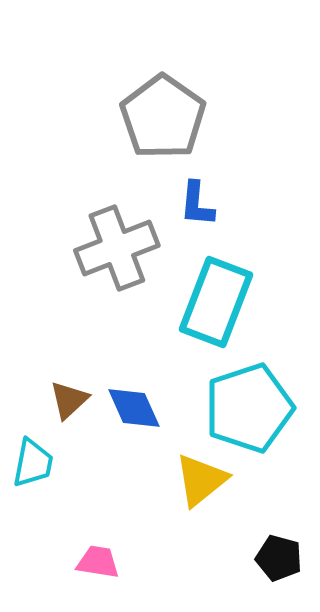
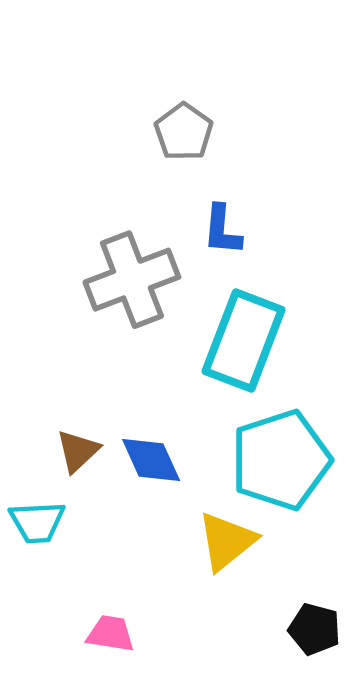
gray pentagon: (163, 117) -> (184, 132), size x0.6
cyan trapezoid: (33, 463) -> (37, 522), turned 76

